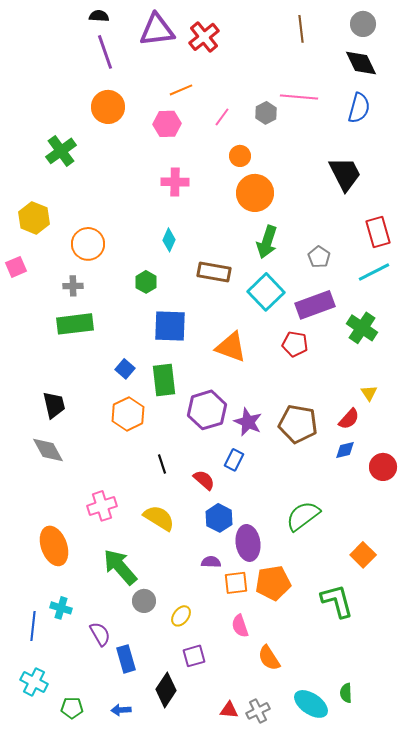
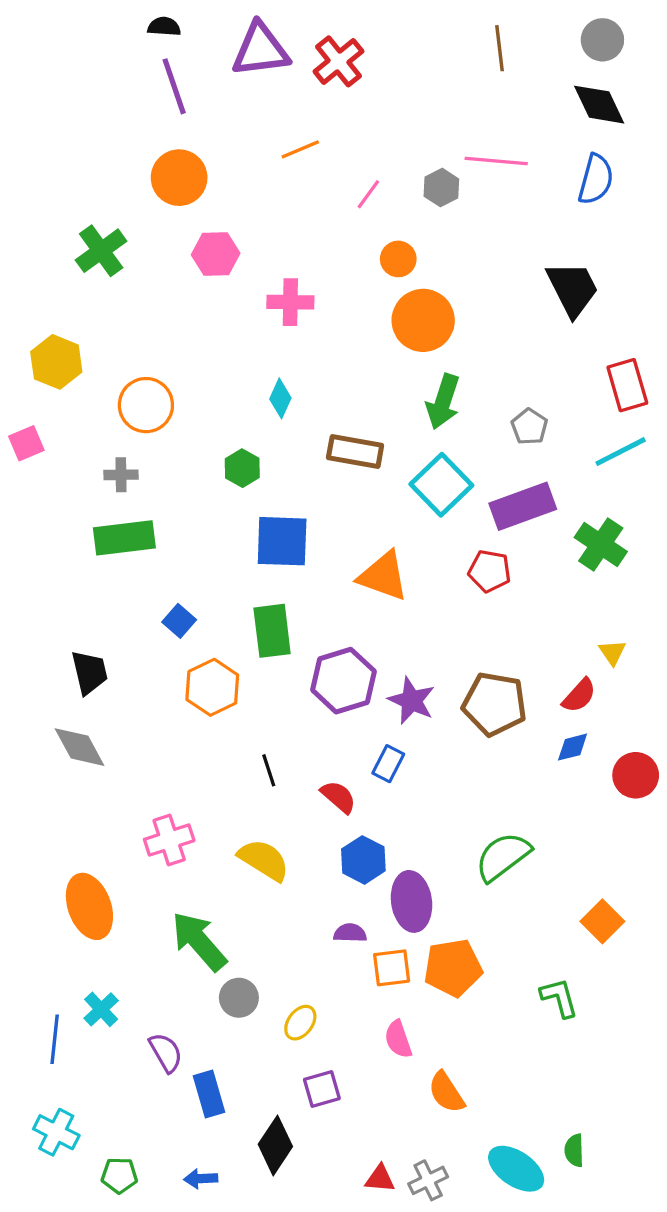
pink hexagon: (167, 124) -> (216, 254), moved
blue square: (125, 369) -> (179, 621), moved
green L-shape: (337, 601) -> (559, 998), size x0.7
cyan cross: (61, 608) -> (101, 1009), turned 30

